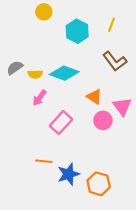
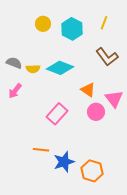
yellow circle: (44, 12) -> (43, 24), moved
gray semicircle: (15, 68) -> (14, 63), turned 56
pink arrow: (40, 98) -> (15, 91), moved

